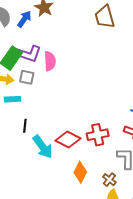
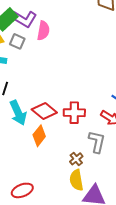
orange diamond: (80, 172) -> (39, 136), moved

